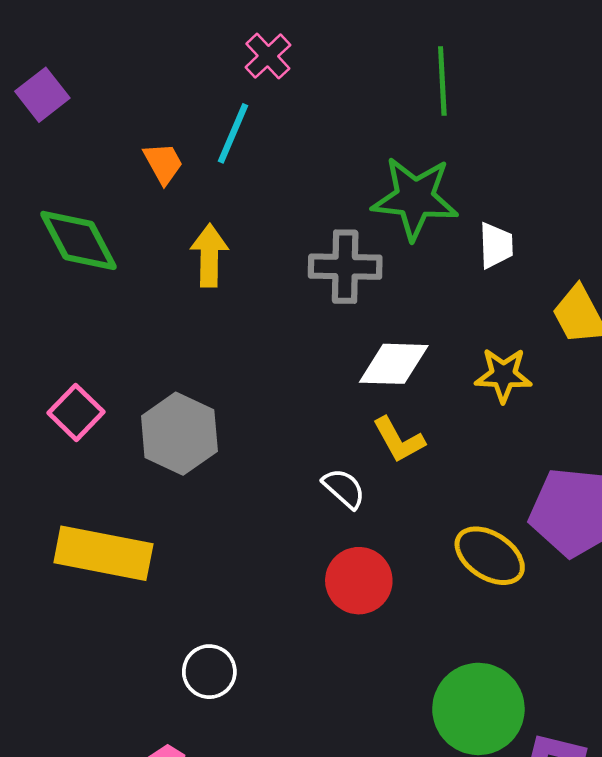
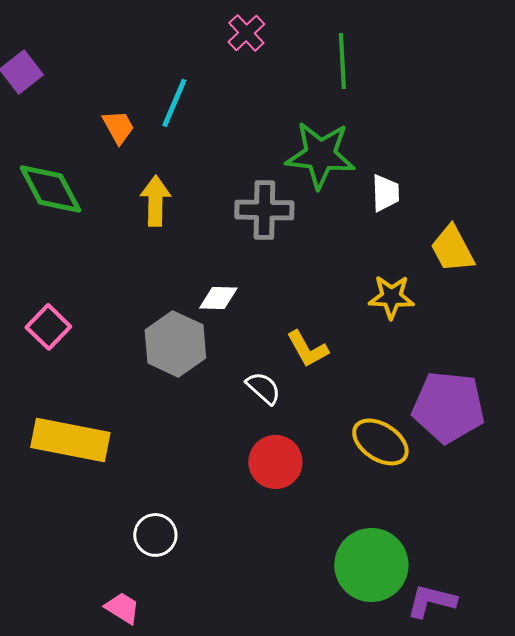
pink cross: (268, 56) -> (246, 33), moved
white diamond: (394, 364) -> (218, 298), moved, size x0.7
gray hexagon: (179, 434) -> (175, 344), moved

